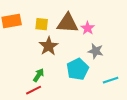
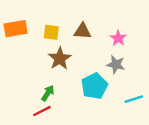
brown triangle: (68, 23) -> (82, 31), size x0.7
pink star: (88, 28) -> (118, 38), moved

